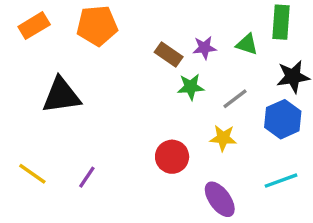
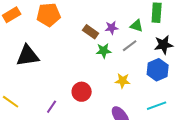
gray line: (235, 99) -> (130, 46), moved
red circle: (172, 157) -> (82, 92), moved
purple line: (87, 177) -> (52, 107), moved

